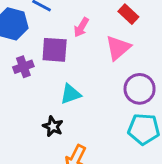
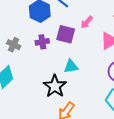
black star: (53, 126) -> (55, 86), size x1.6

